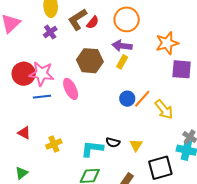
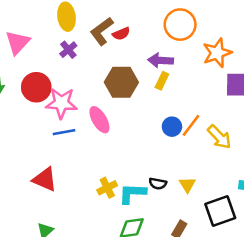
orange circle: (127, 19) -> (180, 25), moved
red semicircle: (93, 22) -> (121, 34), turned 32
red circle: (24, 74) -> (36, 87), moved
red triangle: (24, 133) -> (45, 179), size x1.5
yellow cross: (54, 144) -> (107, 188), moved

